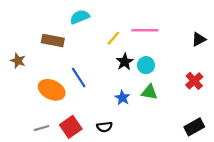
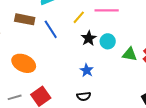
blue line: (79, 77) -> (51, 29), moved
green triangle: (149, 92) -> (130, 54), moved
black semicircle: (104, 127) -> (84, 96), moved

